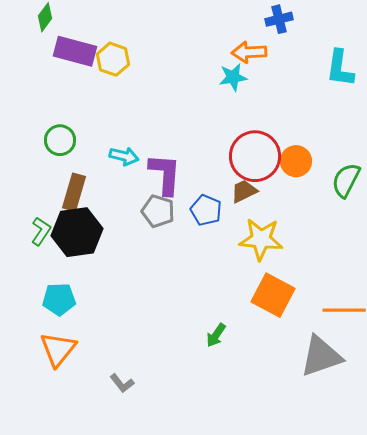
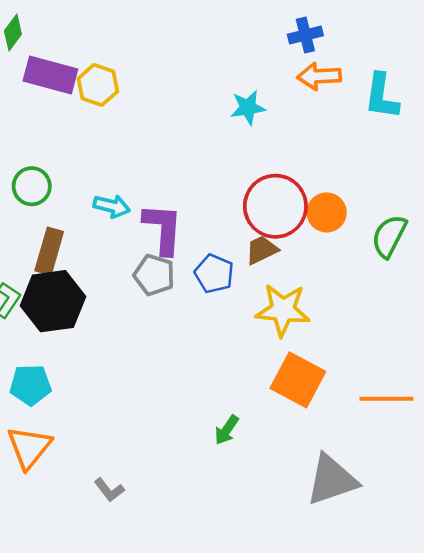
orange arrow: (249, 52) -> (319, 76), moved
gray triangle: (321, 356) -> (332, 480), moved

